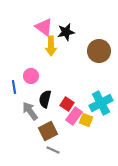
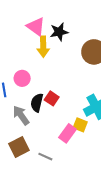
red square: (67, 104) -> (52, 98), moved
pink rectangle: (74, 116) -> (68, 133), moved
brown square: (48, 131) -> (19, 147), moved

